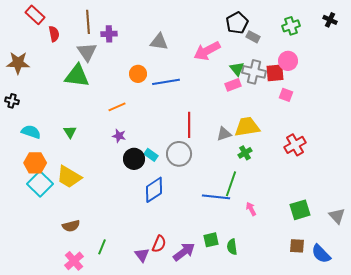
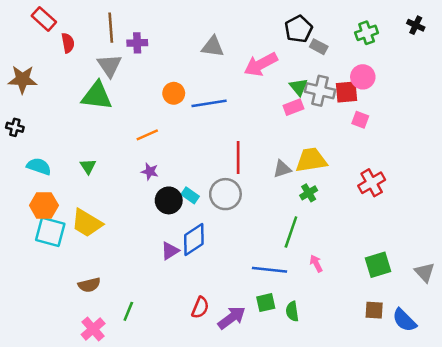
gray triangle: (159, 42) -> (213, 47), moved
cyan square: (40, 184) -> (50, 232), turned -30
blue line: (216, 197) -> (270, 270), moved
purple triangle: (142, 255) -> (170, 251), moved, turned 35

